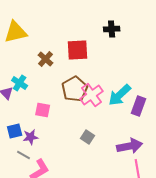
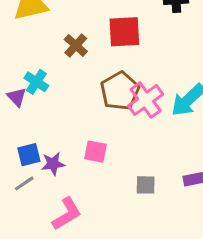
pink square: (43, 110) -> (96, 152), moved
gray square: (88, 137) -> (146, 185), moved, turned -32
gray line: (24, 155) -> (24, 183), moved, turned -64

